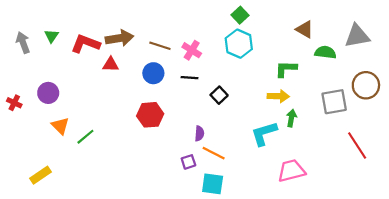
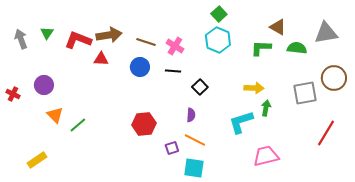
green L-shape: (286, 69) -> (261, 48), moved
red hexagon: (150, 115) -> (144, 124), moved
purple semicircle: (199, 133) -> (191, 115), moved
red line: (357, 146) -> (326, 133), turned 64

